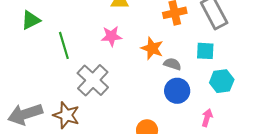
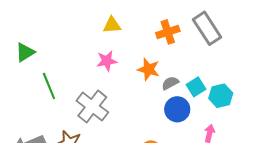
green line: (64, 45) -> (49, 86), moved
cyan square: (205, 51) -> (196, 87), moved, turned -30
gray semicircle: (172, 64) -> (170, 83), turned -42

